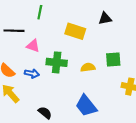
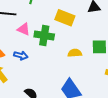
green cross: (57, 62) -> (44, 35), moved

